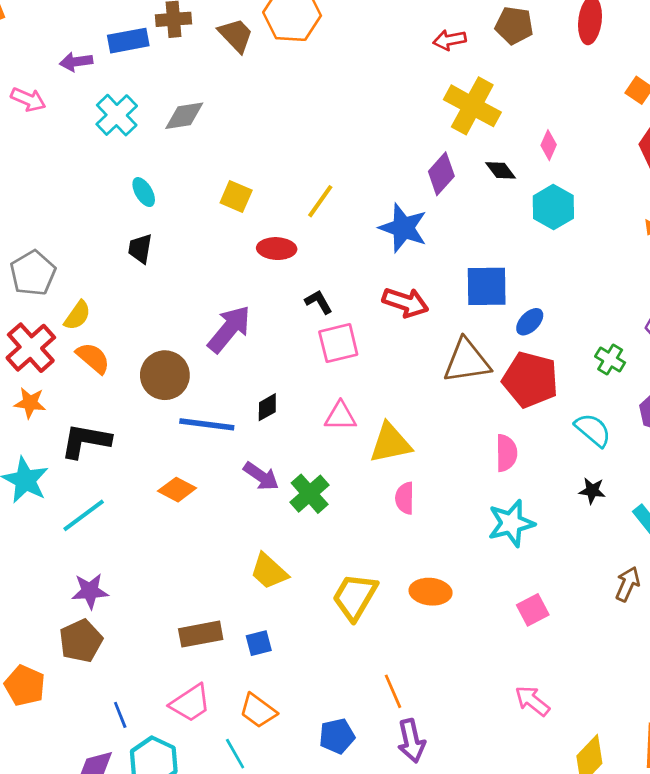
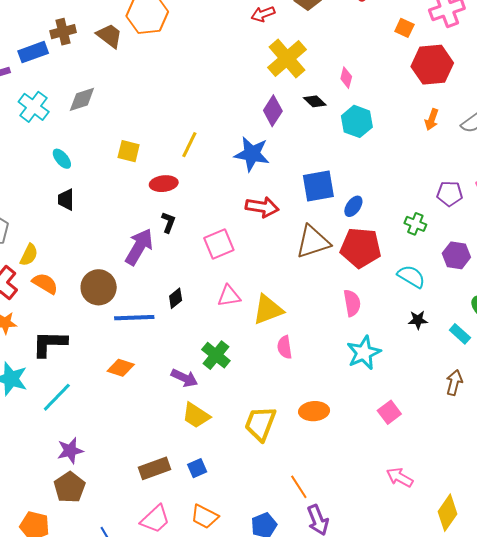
yellow cross: (472, 106) -> (287, 59), turned 30
black L-shape: (319, 302) -> (168, 222), moved, turned 60
purple arrow: (261, 476) -> (184, 378), moved

